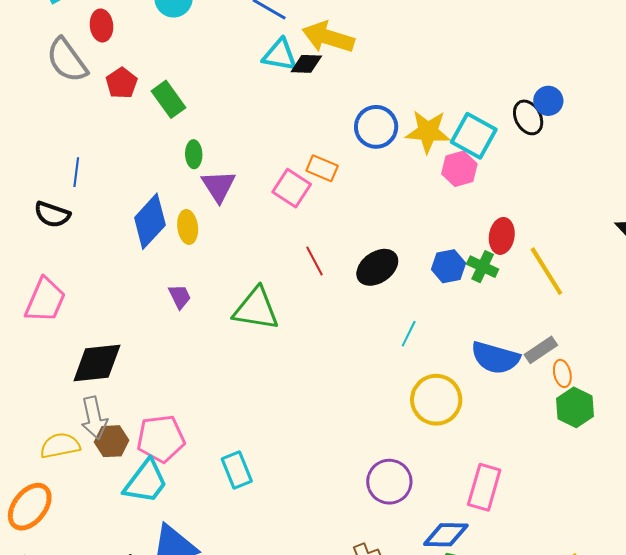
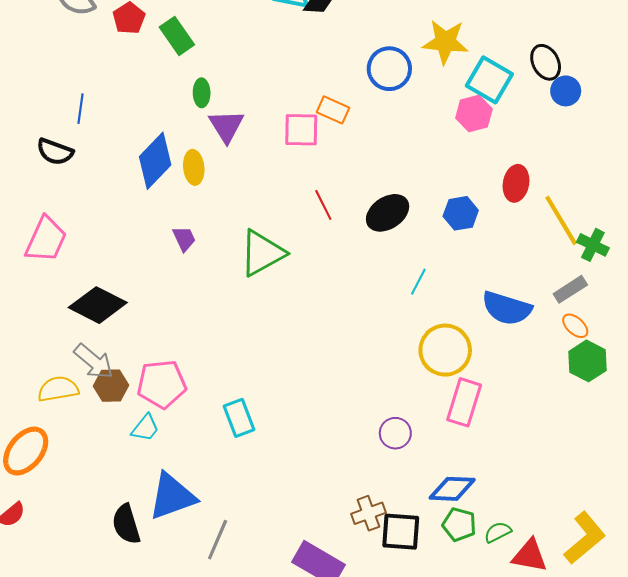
blue circle: (548, 101) -> (566, 91), moved
yellow star: (428, 131) -> (445, 42), moved
pink square: (292, 188) -> (301, 130), turned -33
green cross: (483, 267) -> (593, 245), moved
green triangle: (256, 309) -> (262, 253), turned -39
gray rectangle: (541, 350) -> (570, 289), moved
black diamond: (97, 363) -> (98, 305), turned 32
orange ellipse: (562, 373) -> (575, 326), turned -36
gray arrow: (94, 418) -> (94, 361), turned -39
cyan trapezoid: (146, 482) -> (145, 428), size x0.6
purple circle: (389, 482) -> (395, 433), size x0.7
pink rectangle: (484, 487) -> (464, 402), moved

